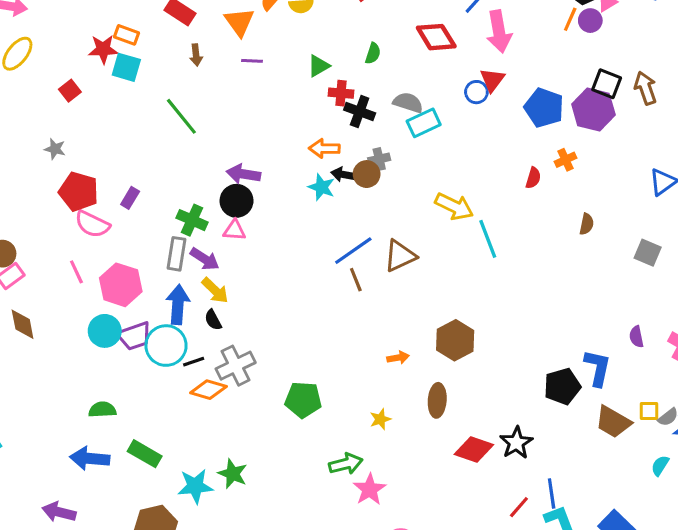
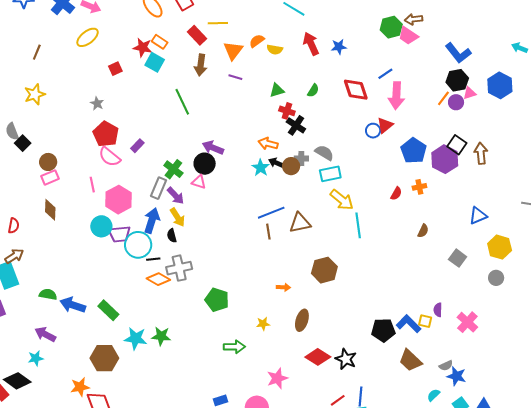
brown arrow: (196, 55) -> (201, 65), size x1.5
gray semicircle: (408, 103) -> (324, 153), moved
cyan rectangle: (424, 123) -> (330, 174), moved
brown hexagon: (455, 340) -> (324, 270), moved
blue L-shape: (598, 368) -> (409, 324), turned -70
green semicircle: (102, 410) -> (48, 294), moved
yellow square: (649, 411) -> (425, 321), moved
black star: (516, 443) -> (346, 359), turned -30
green star: (233, 474) -> (161, 336), turned -30
pink star: (370, 489) -> (277, 378), moved

